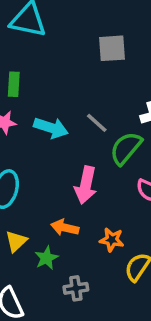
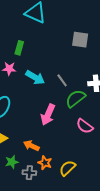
orange arrow: (65, 228) -> (31, 146), moved
orange star: (112, 240) -> (45, 163), moved
green star: (46, 258) -> (12, 162), moved

